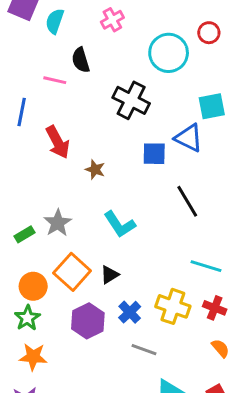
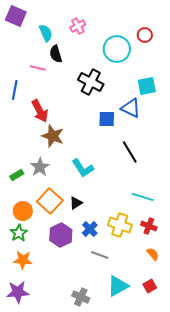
cyan semicircle: (55, 21) -> (46, 33), moved, turned 138
brown star: (95, 170) -> (53, 136), moved, size x1.6

